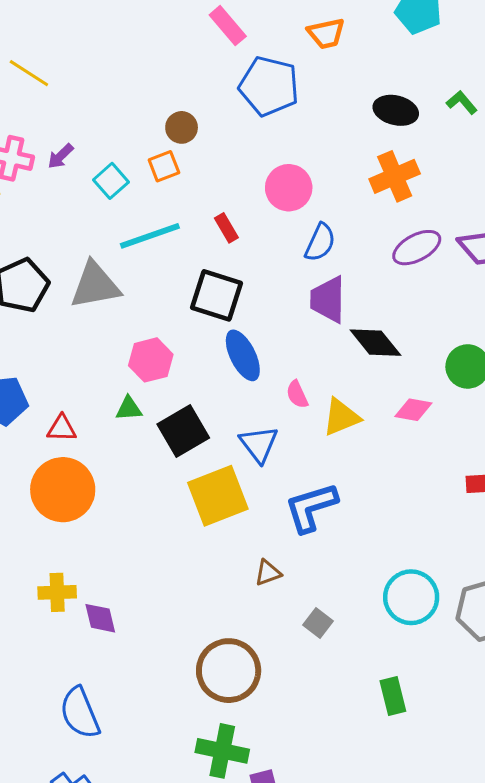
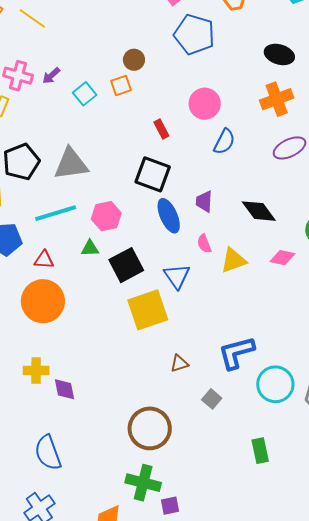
cyan line: (150, 236) -> (56, 213), moved
purple trapezoid: (328, 300) -> (204, 201), moved, size x0.7
blue L-shape: (311, 507) -> (236, 353), moved

